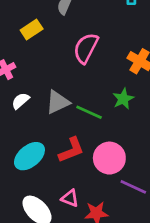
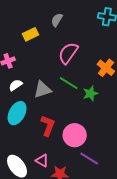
green line: (89, 112) -> (69, 83), moved
red L-shape: (71, 150) -> (48, 126), turned -55
cyan ellipse: (29, 156) -> (17, 113), moved, turned -30

